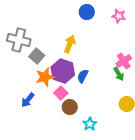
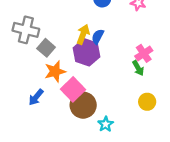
purple hexagon: (63, 71) -> (86, 52), moved
blue semicircle: (83, 76) -> (98, 37), moved
pink square: (61, 93) -> (73, 89), size x1.5
brown circle: (70, 107) -> (83, 105), size x1.5

